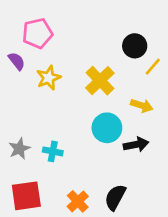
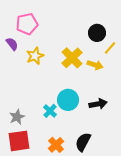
yellow arrow: (142, 106) -> (95, 65), moved
cyan circle: (107, 128) -> (68, 100), moved
gray star: (19, 149) -> (17, 117), moved
cyan cross: (53, 151) -> (50, 111), moved, turned 32

